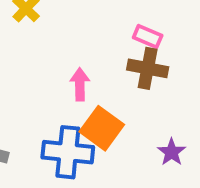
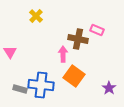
brown cross: (148, 68) -> (78, 39), moved
blue cross: (68, 152) -> (41, 85), moved

